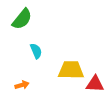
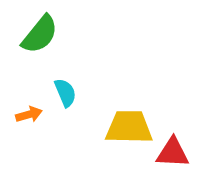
orange arrow: (22, 85) -> (29, 114), moved

